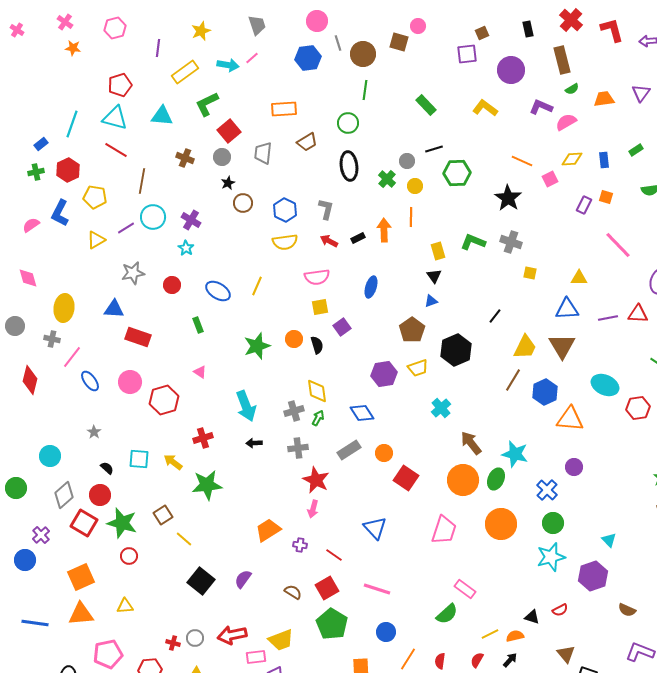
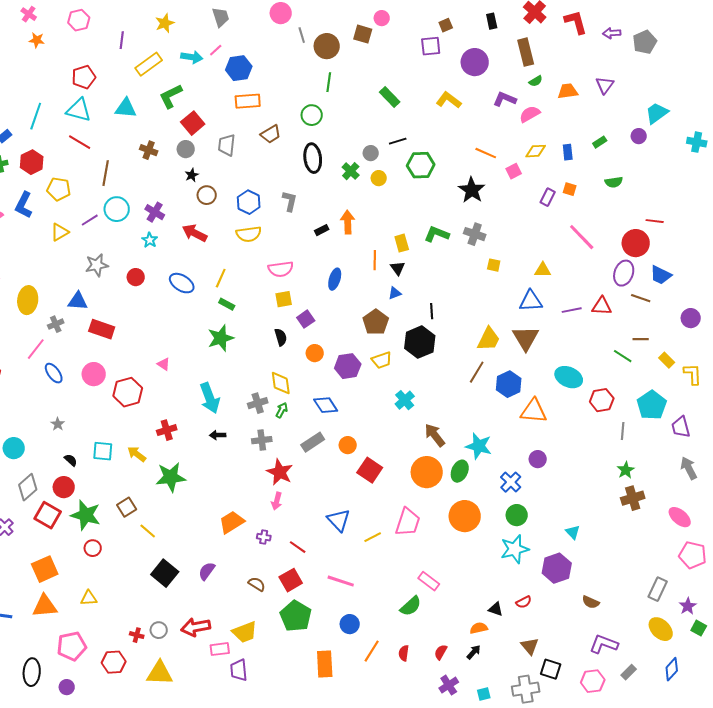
blue hexagon: (308, 58) -> (239, 68), moved
orange line: (411, 217) -> (375, 260), moved
red arrow: (329, 241) -> (195, 233), moved, size x1.4
black line: (495, 316) -> (432, 311), moved, turned -42
green rectangle: (198, 325) -> (227, 304), moved, turned -42
gray cross: (52, 339) -> (56, 324), moved, turned -35
orange circle: (294, 339) -> (315, 353), moved
yellow line: (490, 634) -> (373, 537), moved

